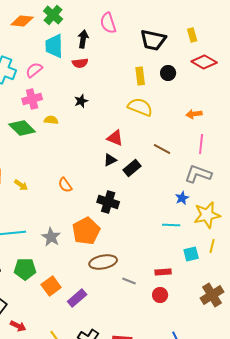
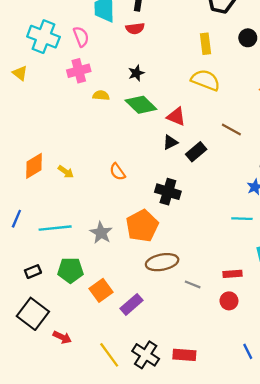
pink semicircle: (34, 70) -> (81, 37), turned 108
black circle: (168, 73) -> (248, 38), moved
green diamond: (22, 128) -> (141, 105), moved

